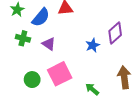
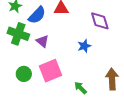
purple diamond: (115, 33) -> (100, 21), moved, turned -70
green cross: (23, 38) -> (18, 34), size x1.5

